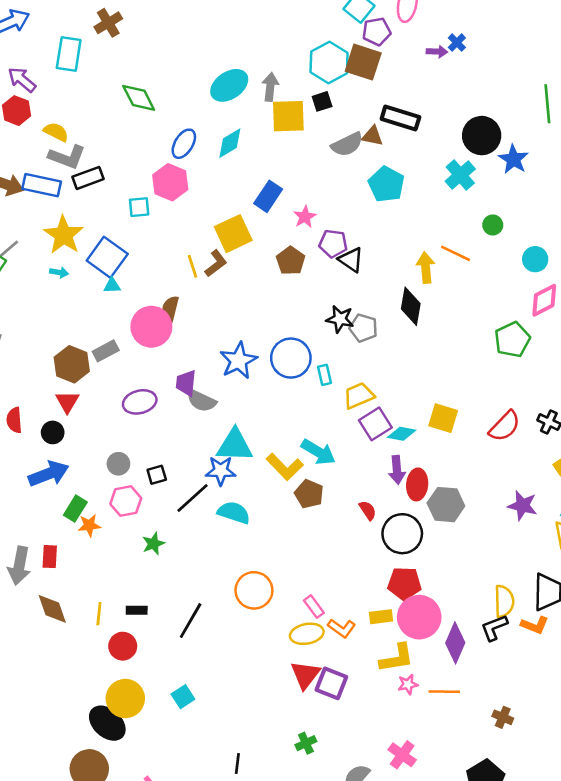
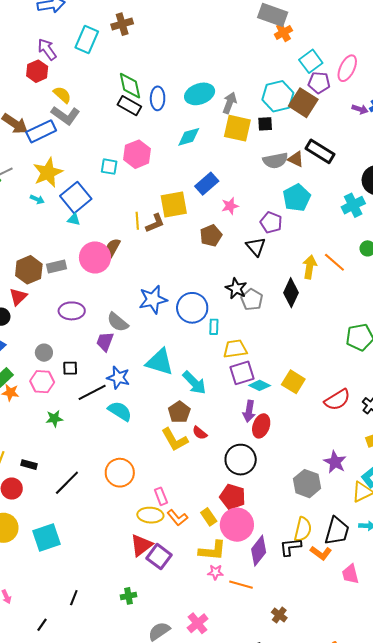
blue ellipse: (184, 144) -> (158, 98), moved, turned -45
black rectangle: (88, 178) -> (129, 106), moved, turned 35
blue rectangle: (42, 185) -> (41, 131), turned -52
purple pentagon: (333, 244) -> (271, 222), moved
purple trapezoid: (186, 383) -> (105, 342), moved
cyan triangle: (235, 445) -> (160, 362), moved
yellow L-shape: (285, 467) -> (175, 440), moved
gray hexagon: (446, 505) -> (307, 484), moved
red semicircle: (368, 510) -> (200, 433), moved, turned 147
yellow rectangle: (381, 617) -> (209, 517), turned 48
cyan square: (183, 697) -> (47, 538), size x1.6

